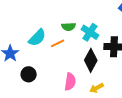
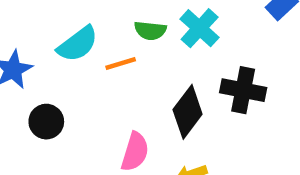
cyan cross: (90, 32) -> (200, 28), moved

